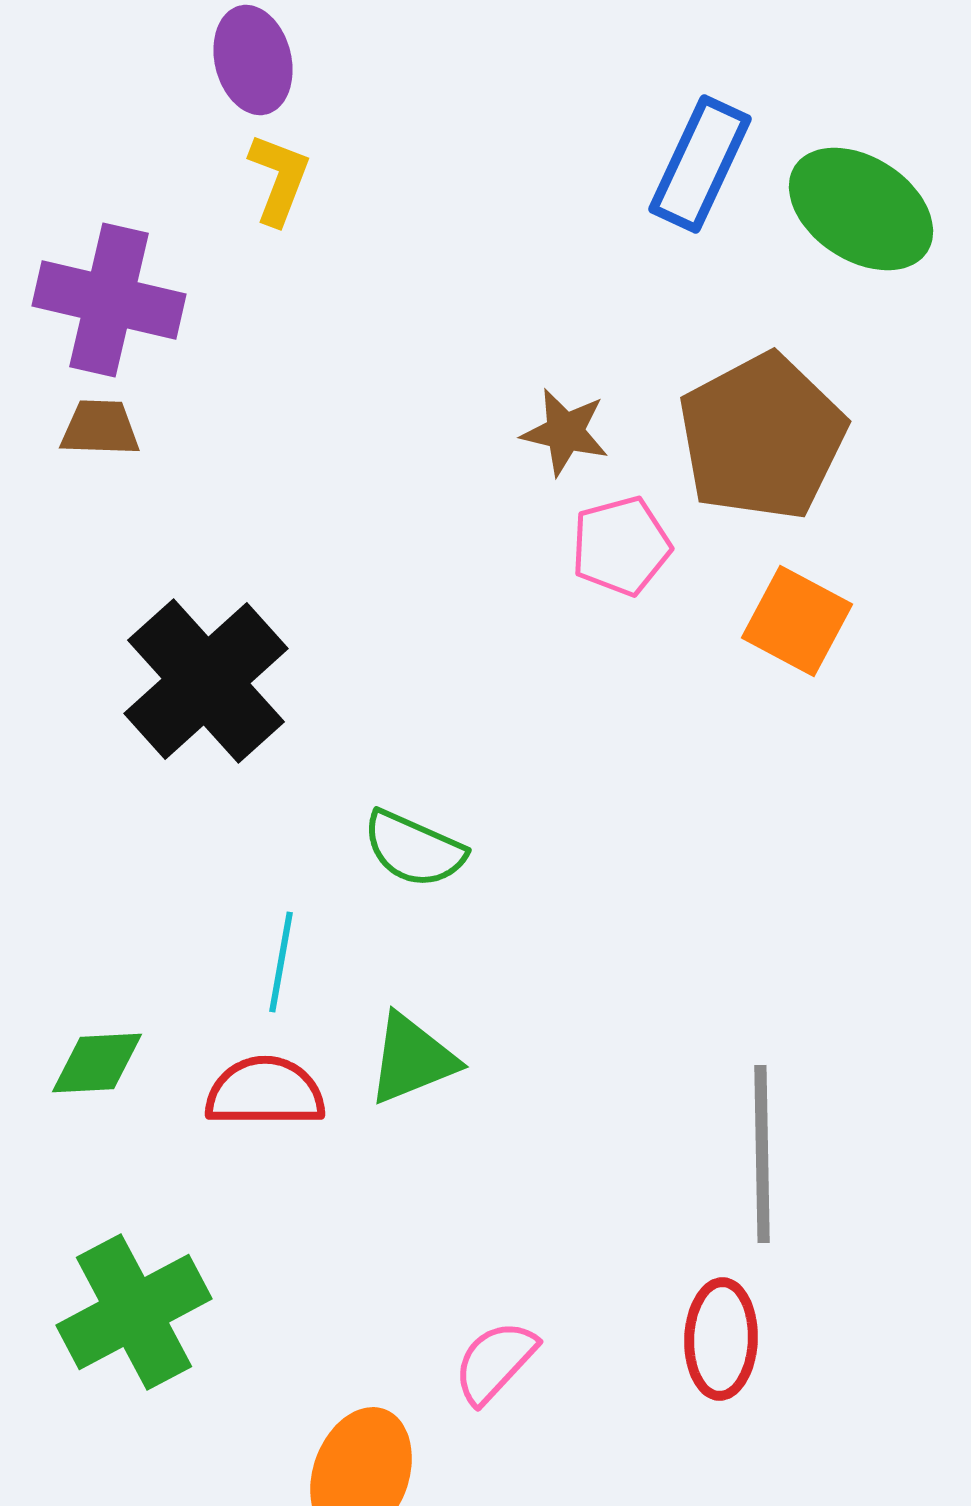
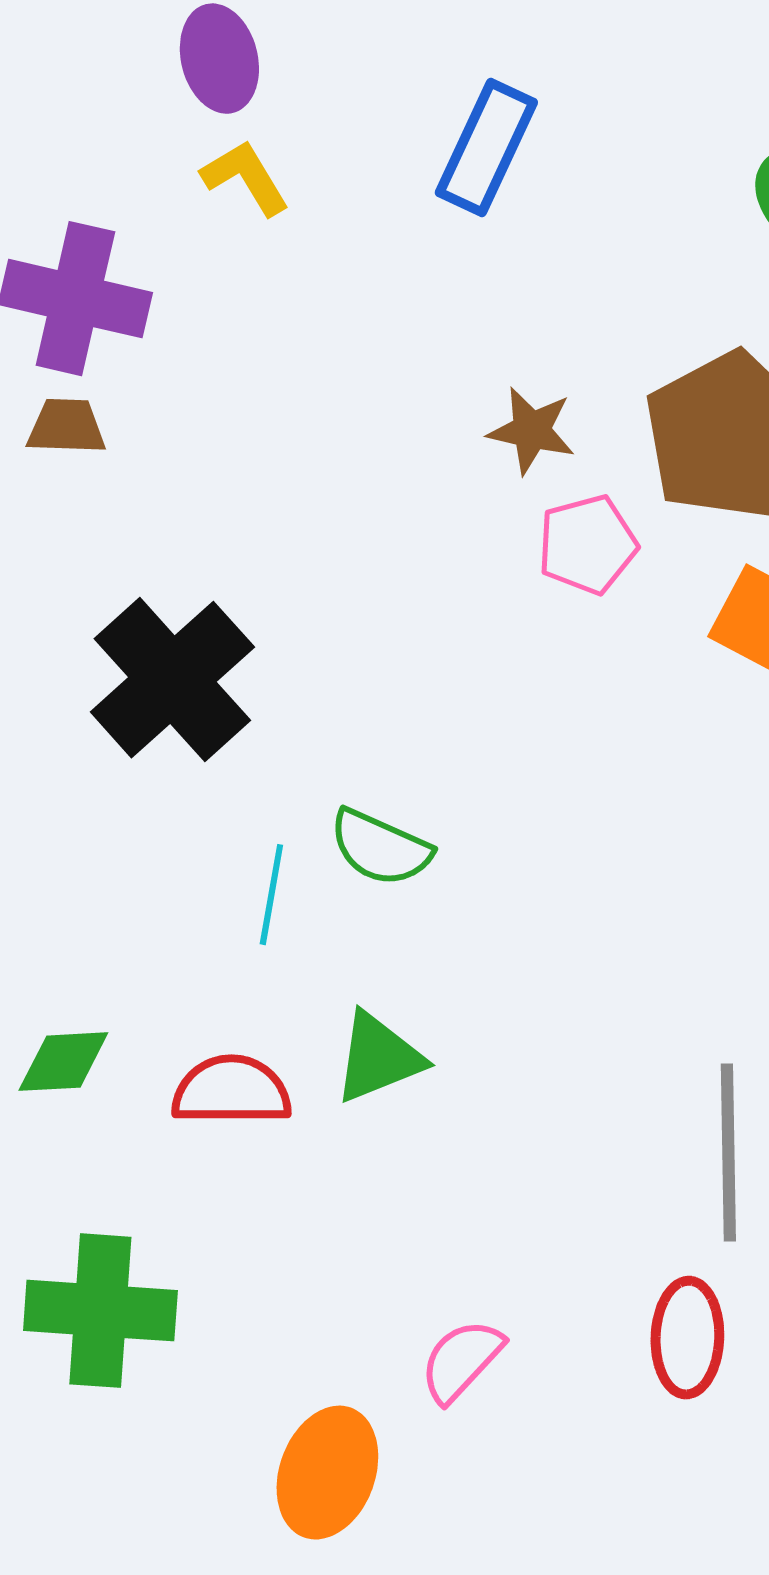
blue rectangle: (700, 164) -> (486, 148), moved
yellow L-shape: (279, 179) -> (245, 178), turned -52
cyan line: (281, 962) -> (271, 895), moved
green cross: (134, 1312) -> (100, 1311), turned 32

